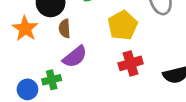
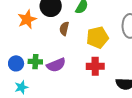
brown semicircle: (65, 29) -> (64, 29), moved
purple semicircle: (75, 57) -> (56, 65), moved

